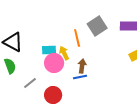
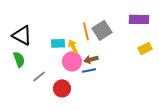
gray square: (97, 26) -> (102, 30), moved
pink circle: (54, 63) -> (72, 61), moved
brown arrow: (82, 66) -> (91, 59), turned -112

